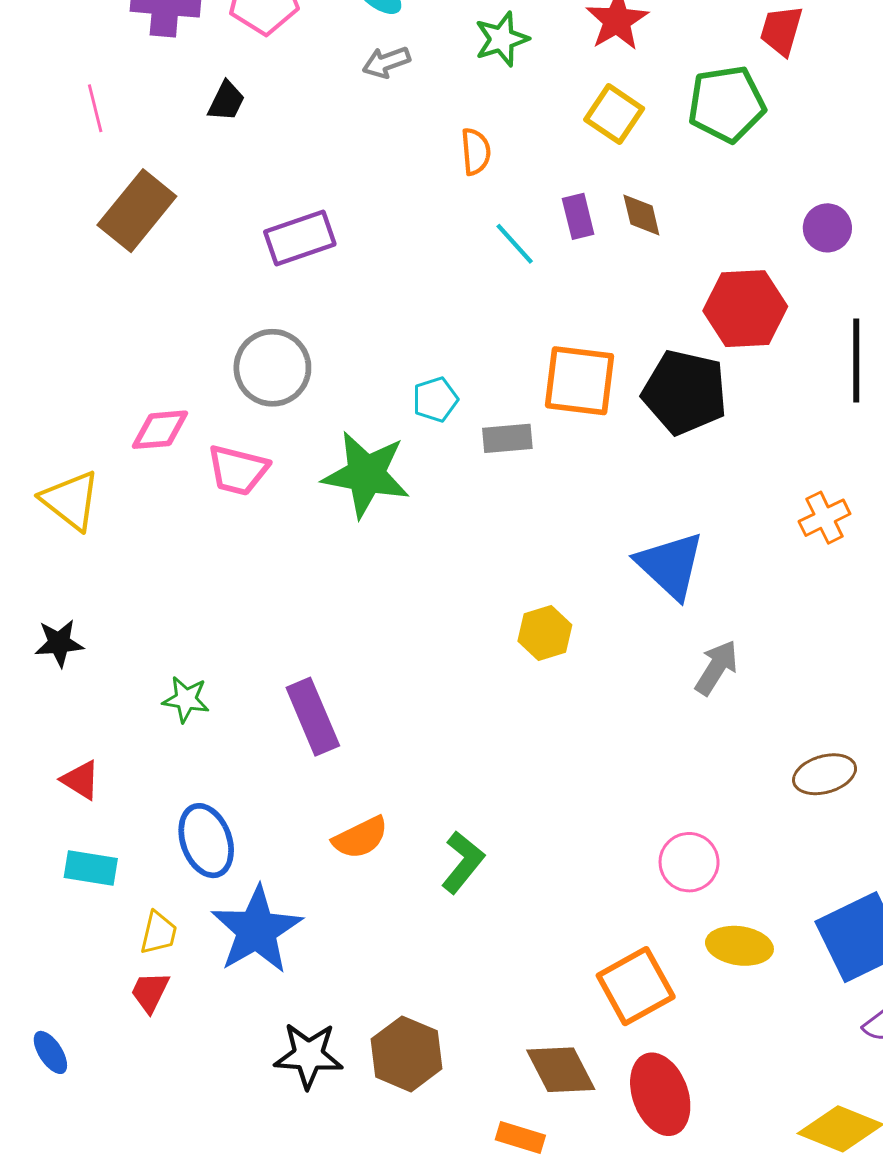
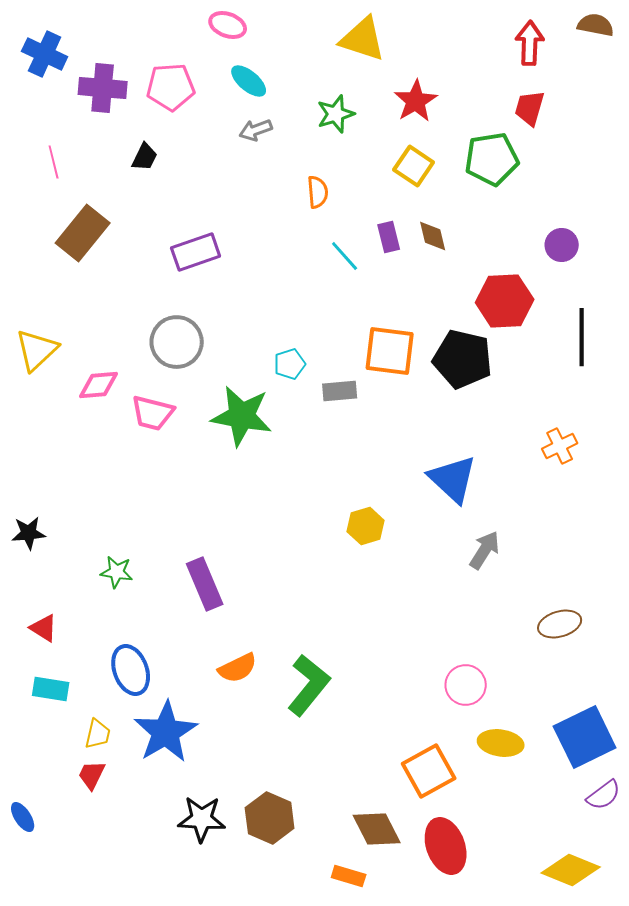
yellow triangle: (71, 500) -> (37, 350), moved, turned 39
green L-shape: (463, 862) -> (309, 685), size x1.4

